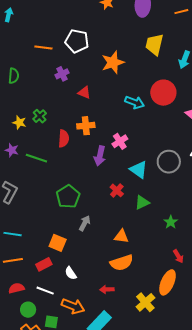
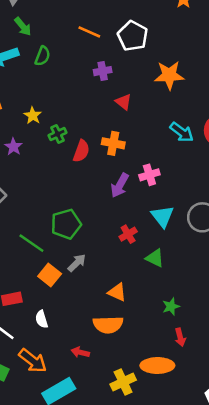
green cross: (40, 116) -> (58, 134), moved
green line: (36, 158) -> (31, 243), moved
green triangle: (142, 203) -> (155, 258), turned 35
green star: (171, 222) -> (171, 306), moved
orange square: (58, 243) -> (50, 275), moved
orange ellipse: (167, 282) -> (157, 366), turned 50

